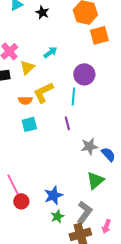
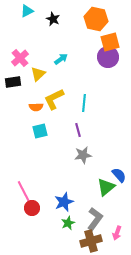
purple circle: (84, 74) -> (108, 57), moved
gray star: (89, 146) -> (83, 155), moved
blue semicircle: (108, 154) -> (119, 175), moved

